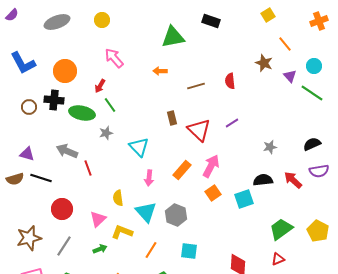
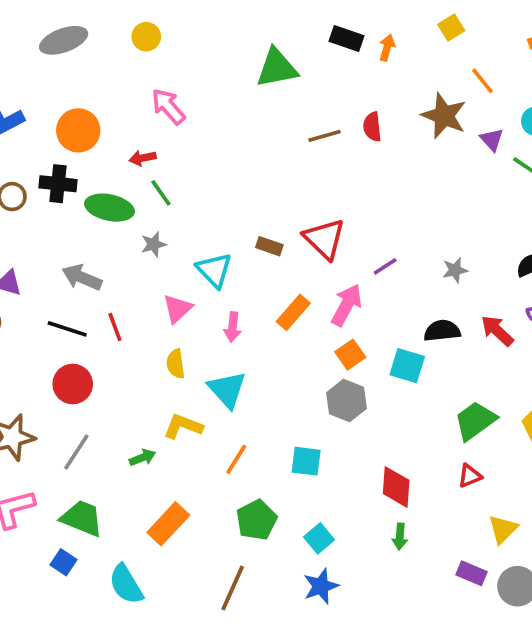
brown star: (264, 63) -> (444, 116), size x1.4
orange arrow: (160, 71) -> (387, 48), moved, turned 104
red semicircle: (230, 81) -> (372, 127), moved
red arrow: (100, 86) -> (143, 158), turned 48
brown line: (196, 86) -> (324, 136), moved
brown rectangle: (172, 118) -> (269, 246), moved, turned -56
purple line: (232, 123) -> (385, 266), moved
red line: (88, 168) -> (115, 327), moved
black line: (41, 178) -> (67, 329), moved
cyan square: (244, 199) -> (407, 366), turned 36
gray hexagon: (176, 215) -> (347, 401), moved
pink triangle: (98, 219) -> (177, 309), moved

